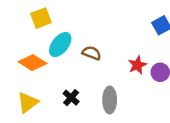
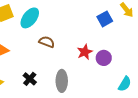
cyan ellipse: (60, 45) -> (30, 18), moved

